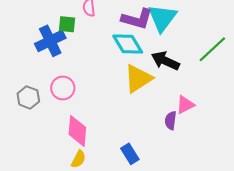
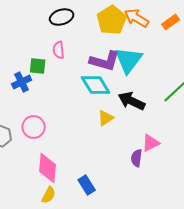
blue cross: (50, 41) -> (22, 82), size x0.7
yellow triangle: (138, 79) -> (106, 118), size x0.6
blue rectangle: (130, 154) -> (87, 185), moved

